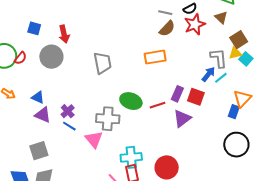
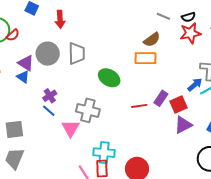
brown semicircle: (167, 29) -> (152, 40), moved
gray circle: (51, 57) -> (48, 54), moved
gray trapezoid: (102, 63) -> (77, 54), moved
red square: (196, 97) -> (178, 105), turned 36
green ellipse: (131, 101) -> (109, 78), moved
purple triangle: (43, 115) -> (26, 63), moved
purple triangle: (182, 118) -> (183, 125), moved

